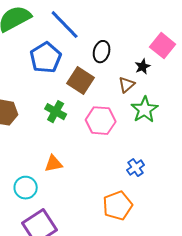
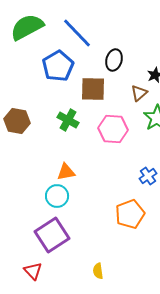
brown square: (81, 81) -> (93, 89), turned -32
cyan circle: (26, 188) -> (57, 196), moved

